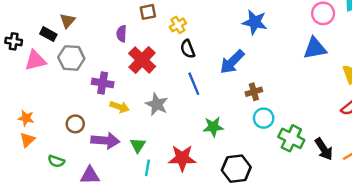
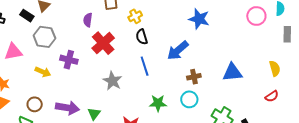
blue triangle: (315, 48) -> (232, 72), moved
pink triangle: (35, 61) -> (13, 52), moved
yellow arrow: (120, 107) -> (43, 72), moved
cyan circle: (264, 118) -> (189, 99), moved
brown circle: (75, 124) -> (35, 104), moved

